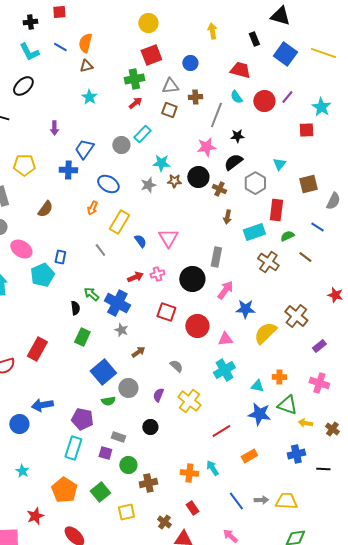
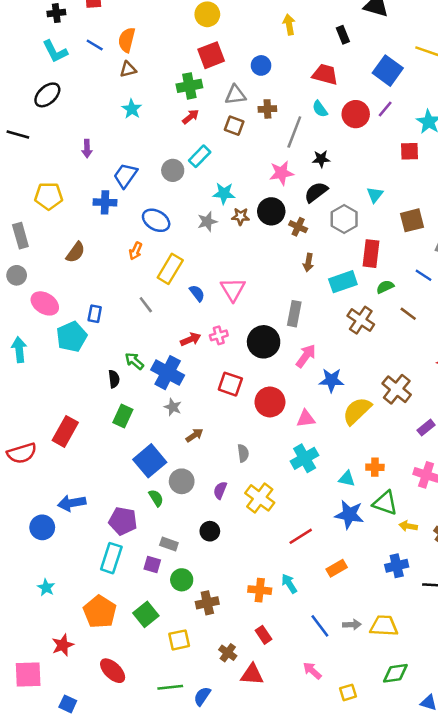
blue square: (285, 54) -> (388, 71), moved
gray semicircle: (176, 366) -> (243, 453), turned 40
green semicircle: (108, 401) -> (156, 498), turned -112

